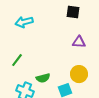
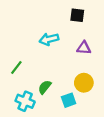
cyan arrow: (24, 22) -> (49, 39), moved
green semicircle: (43, 78) -> (45, 87), turned 144

